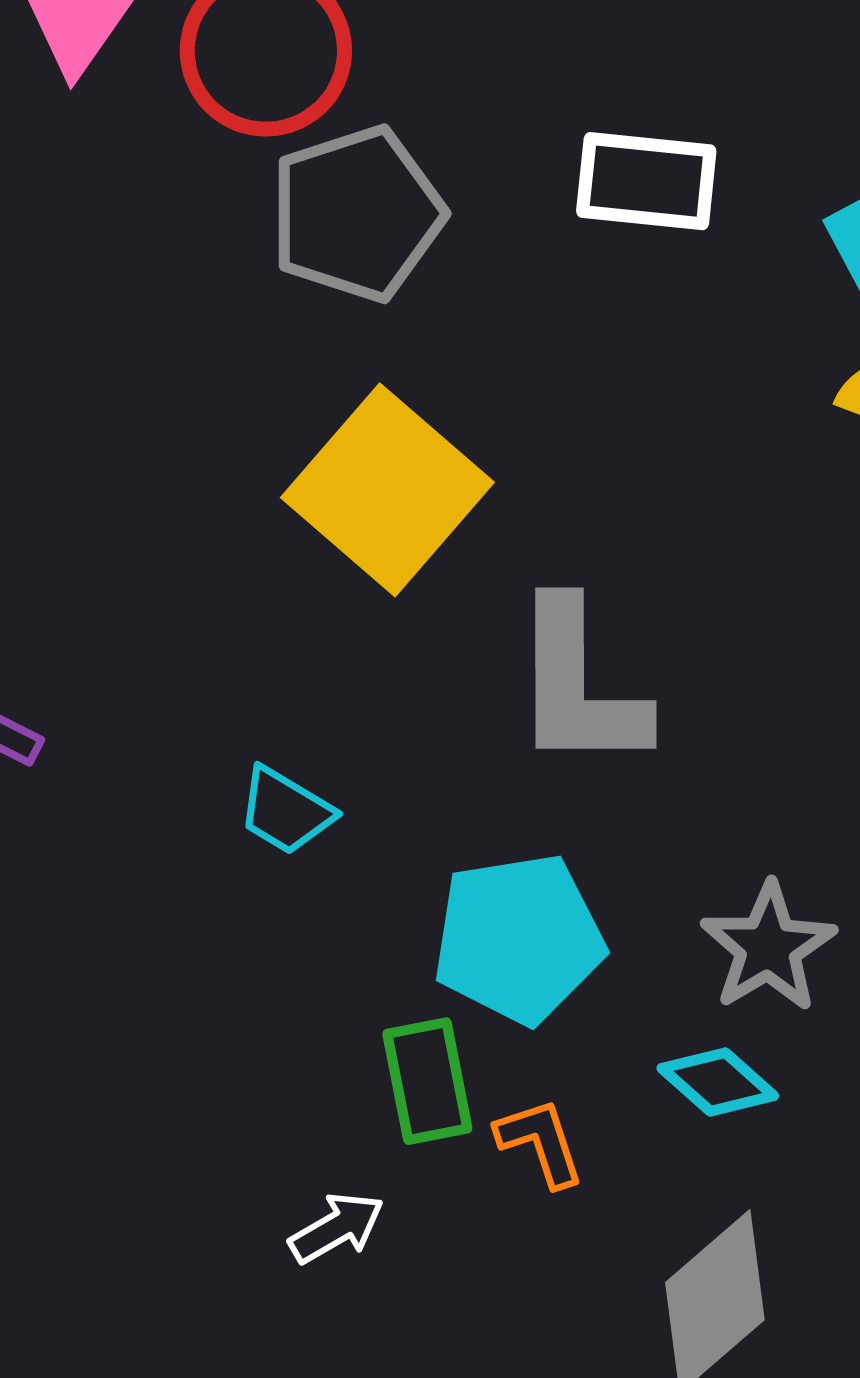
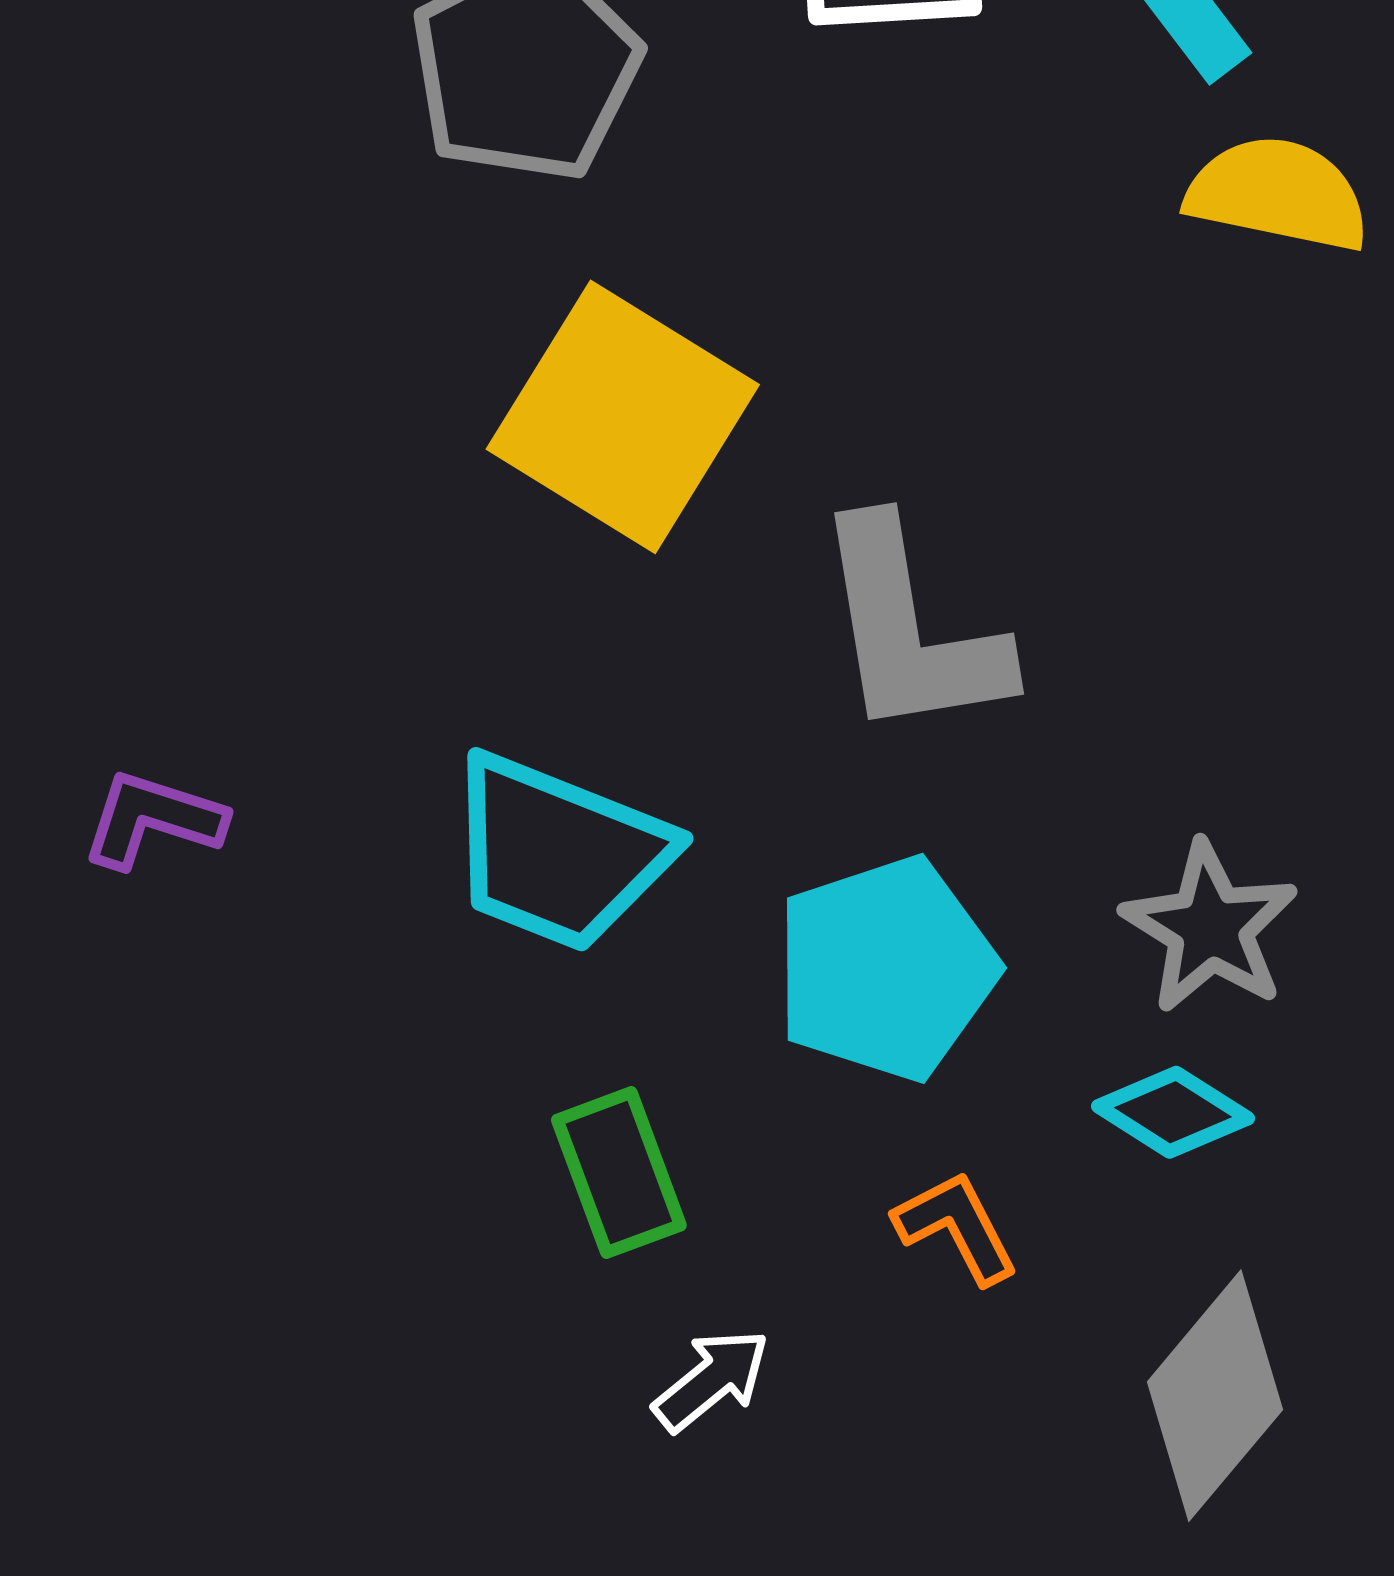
cyan trapezoid: (286, 811) -> (558, 853), size x1.8
green rectangle: (427, 1081) -> (619, 1173), moved

